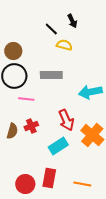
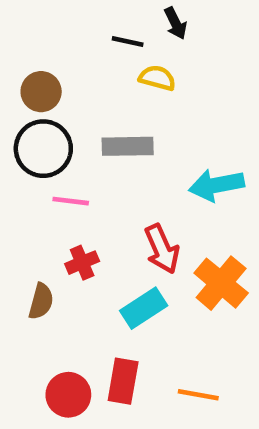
black line: (51, 29) -> (128, 41), turned -32
brown semicircle: (12, 131) -> (41, 301), moved

